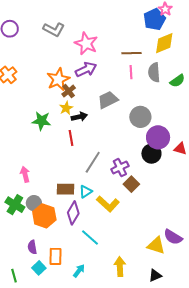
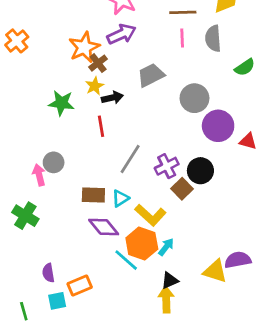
green semicircle: (177, 81) -> (245, 67), moved
black circle: (151, 154) -> (200, 171), moved
gray circle: (34, 203) -> (54, 162), moved
purple diamond: (73, 213) -> (104, 227), turned -70
orange hexagon: (44, 216) -> (142, 244), moved
purple semicircle: (173, 237) -> (238, 260), turned 138
orange rectangle: (55, 256) -> (80, 286), turned 66
cyan square: (39, 268) -> (57, 301), turned 32
cyan arrow: (79, 271) -> (166, 247), moved
black triangle: (155, 276) -> (170, 280), moved

